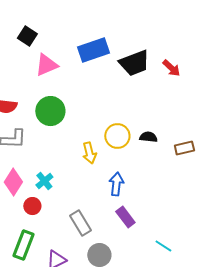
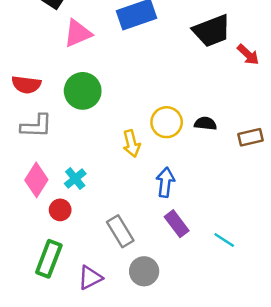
black trapezoid: (134, 63) -> (212, 31), moved
red arrow: (171, 68) -> (248, 55), moved
cyan line: (163, 246) -> (224, 240), moved

